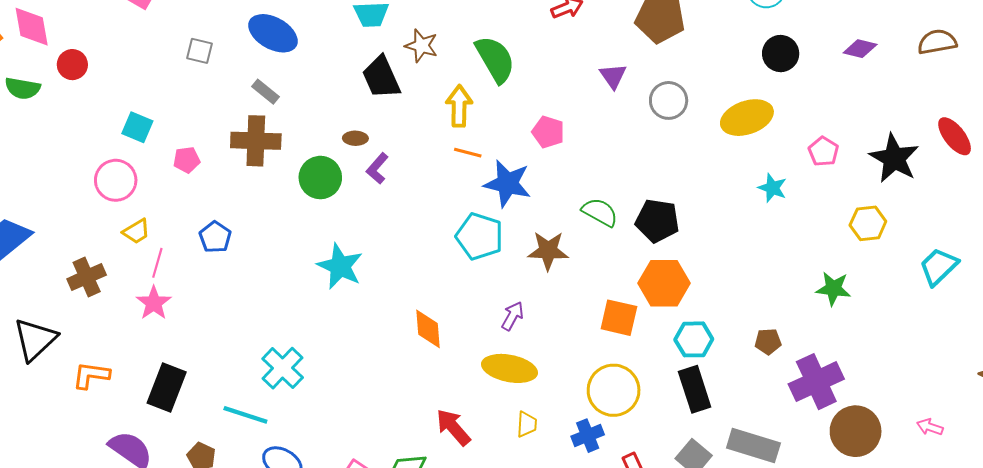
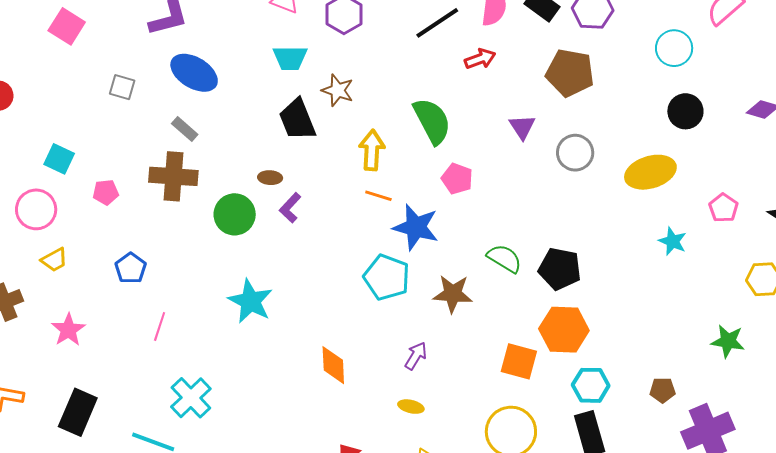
green semicircle: (495, 59) -> (432, 121), moved
pink line: (157, 263) -> (160, 327), moved
yellow ellipse: (509, 368) -> (411, 407), size x0.5

